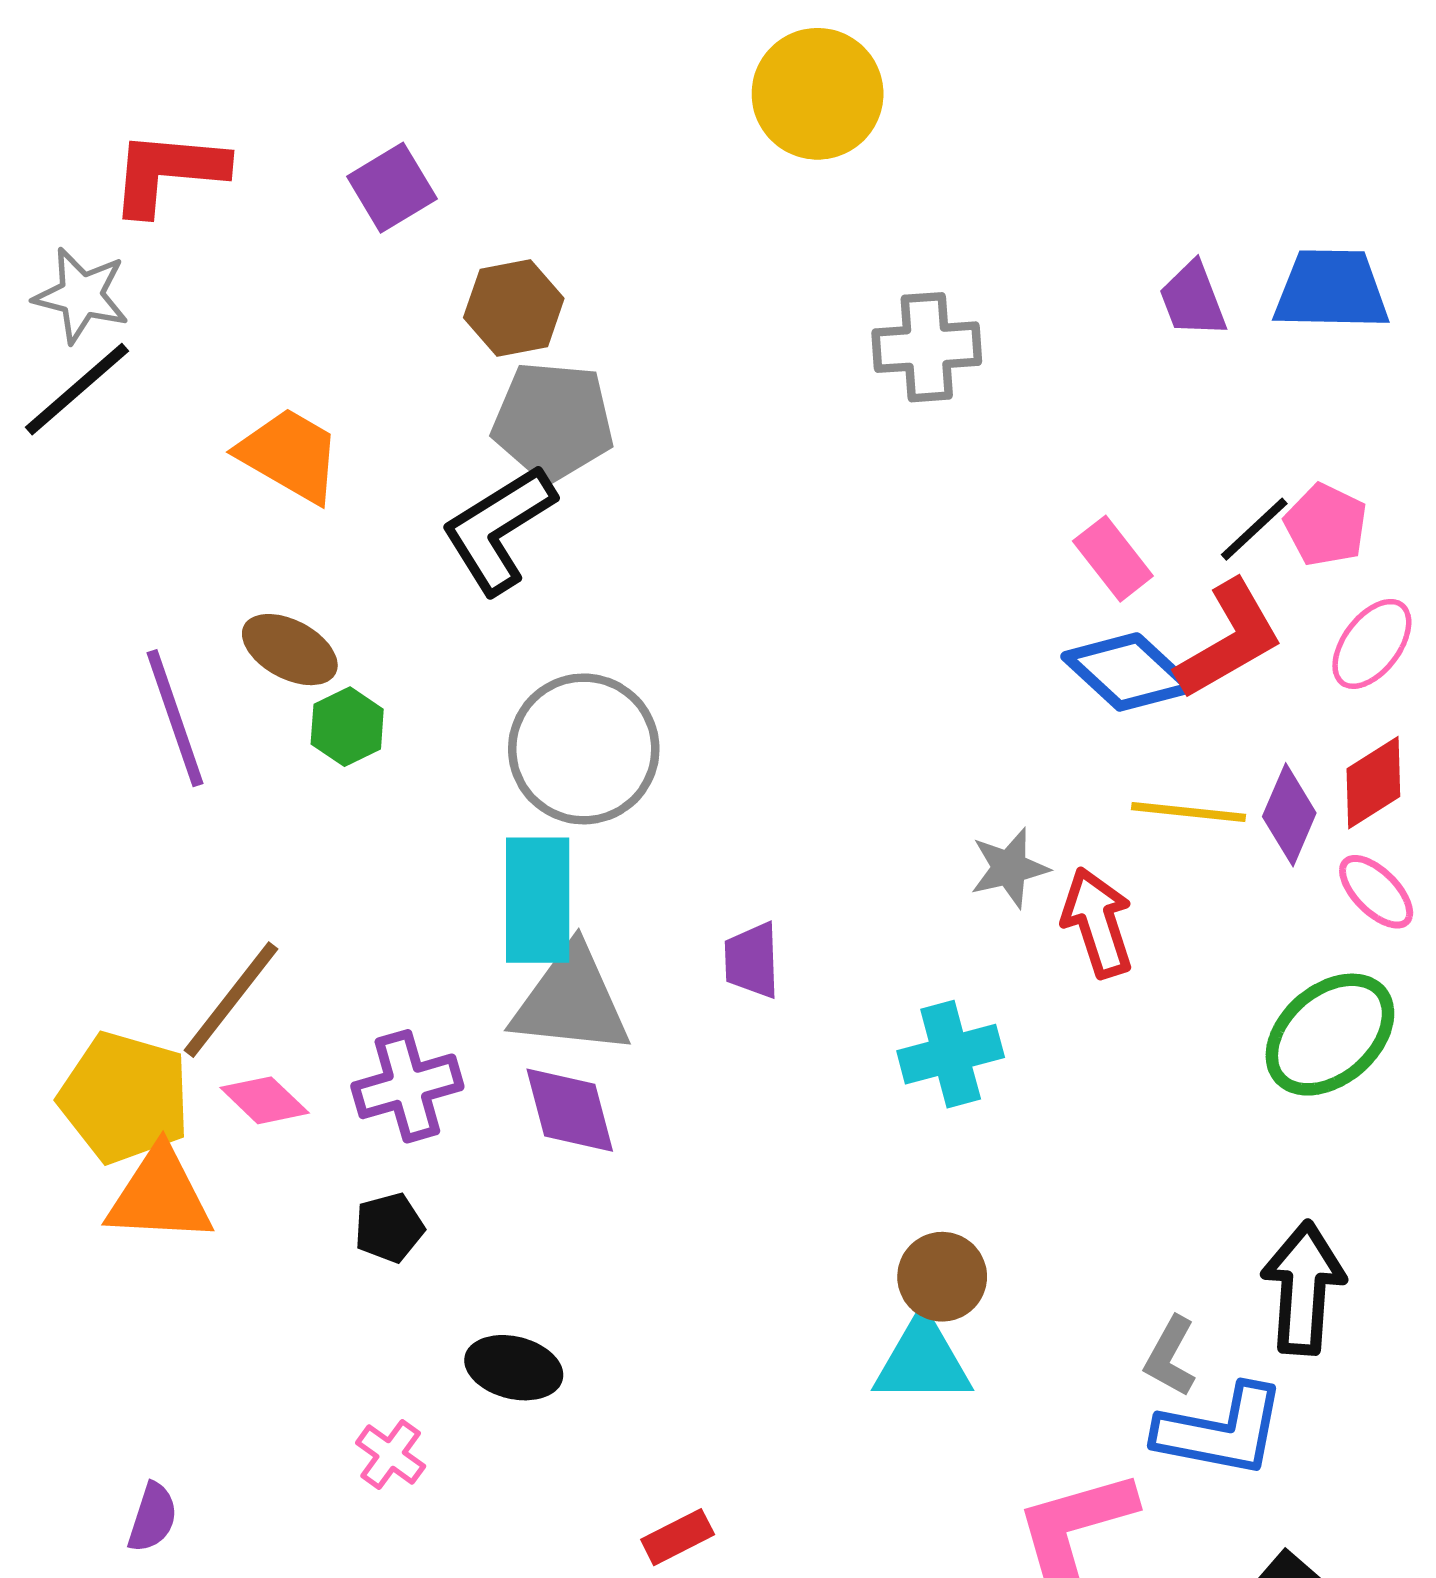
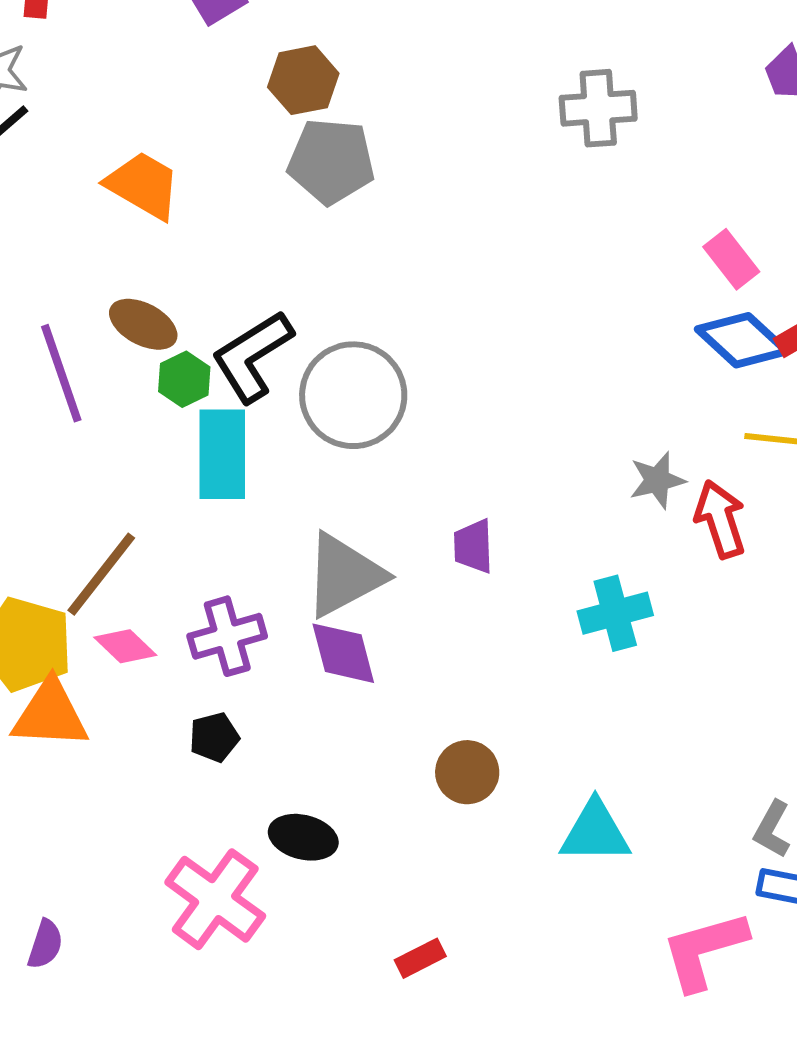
black L-shape: (498, 529) -> (252, 356), moved
cyan rectangle: (538, 900) -> (222, 454), moved
gray triangle: (571, 1001) -> (344, 575), turned -34
brown circle: (942, 1277) -> (467, 772), moved
pink cross: (391, 1454) -> (215, 899), size x2.0

